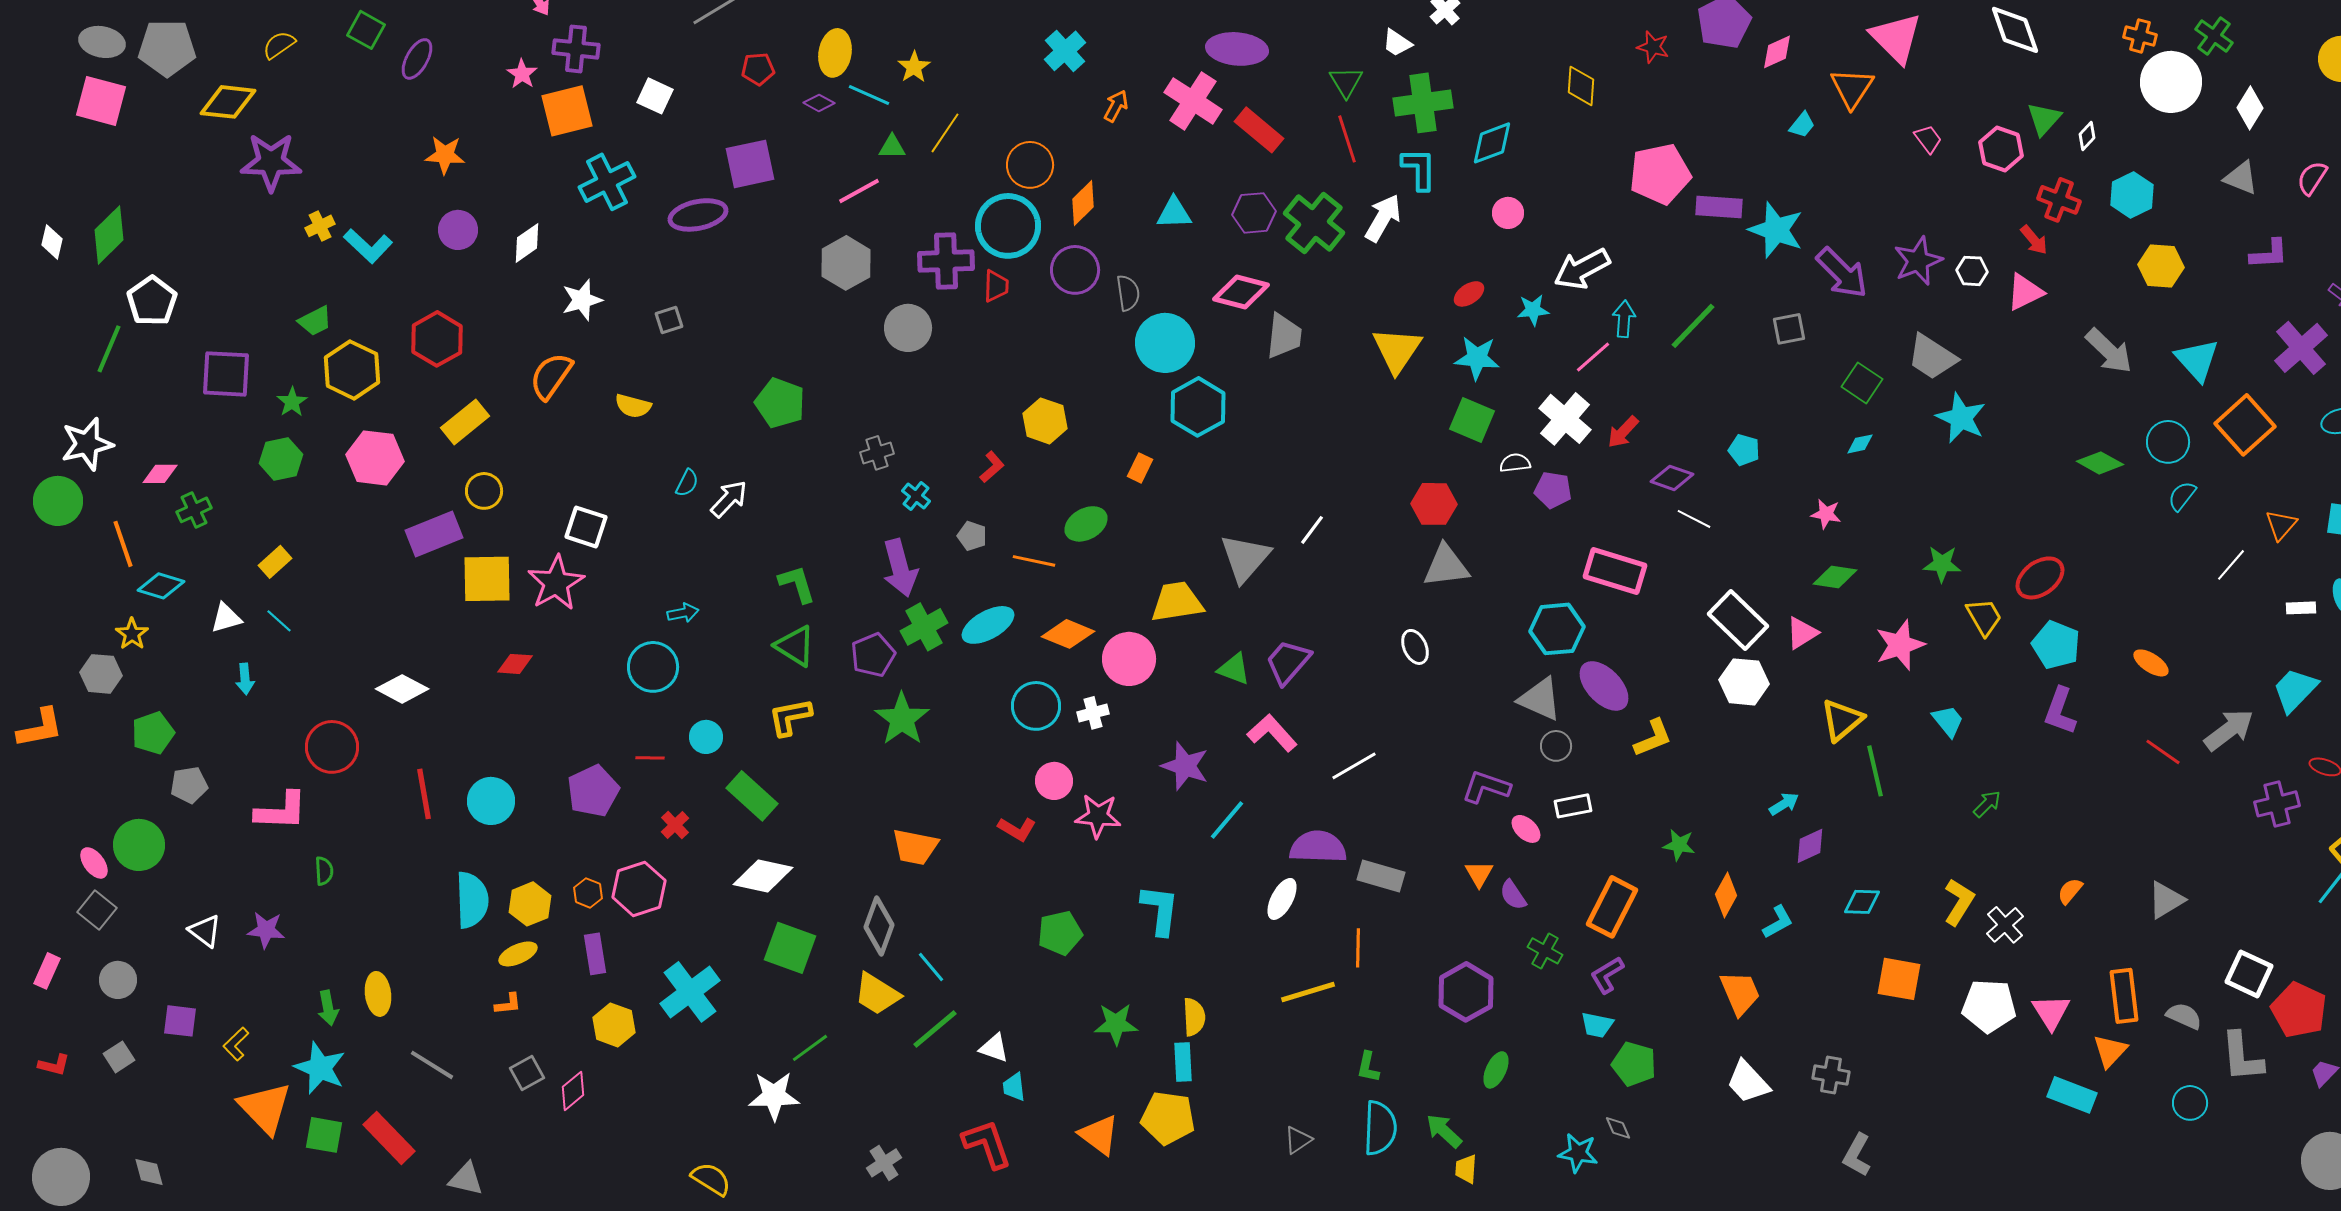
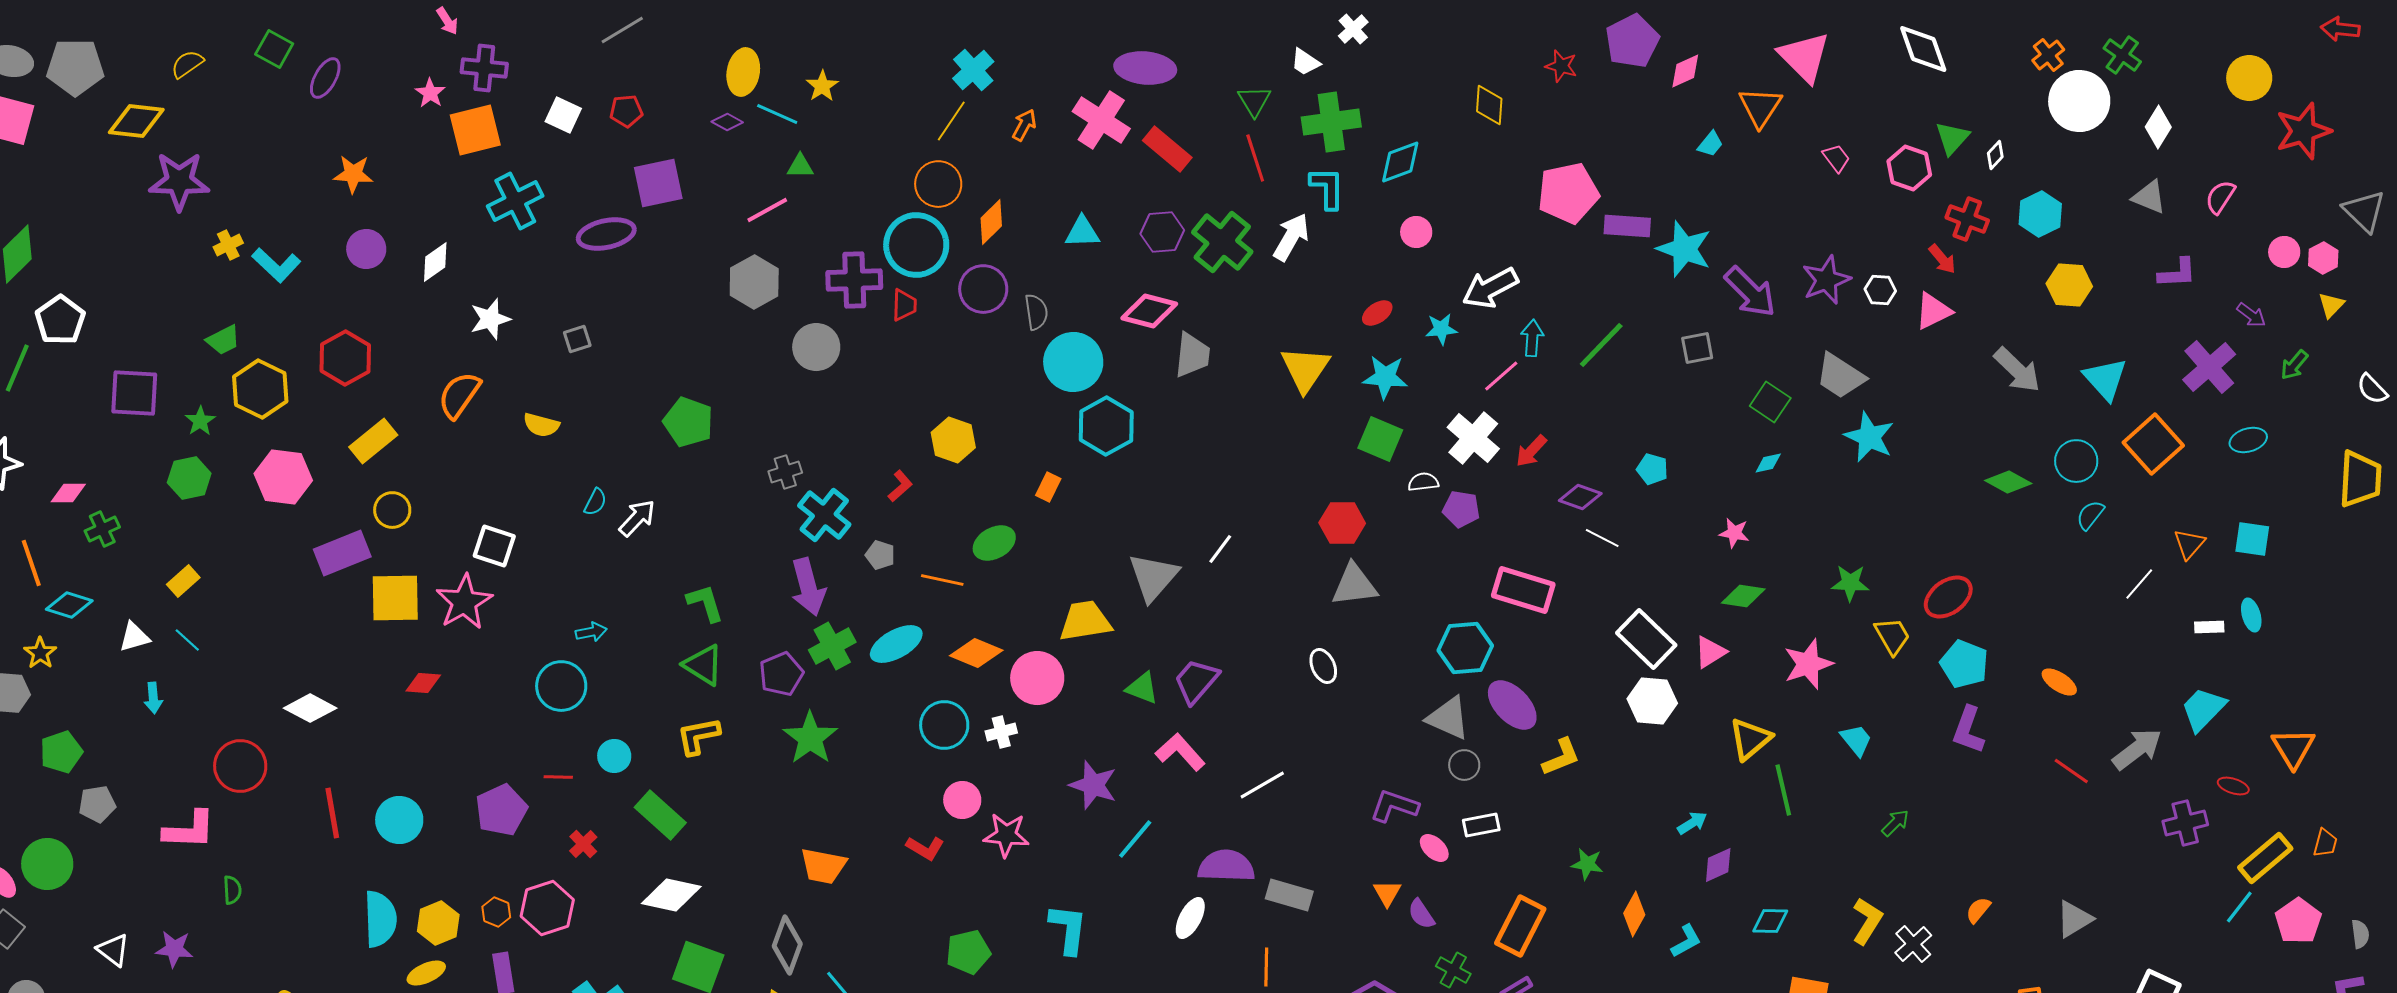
orange cross: (2140, 36) -> (2048, 55), turned 36
red pentagon: (758, 69) -> (626, 111), moved
yellow line: (945, 133) -> (951, 121), moved
cyan cross: (916, 496) -> (824, 515), size x1.8

